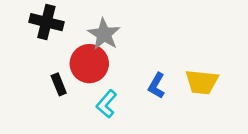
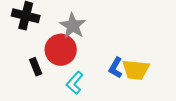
yellow trapezoid: (202, 82) -> (136, 70), moved

